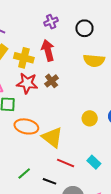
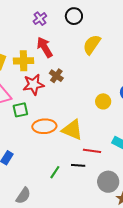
yellow semicircle: (94, 61) -> (92, 45), turned 135
black line: (49, 181) -> (78, 165), moved

